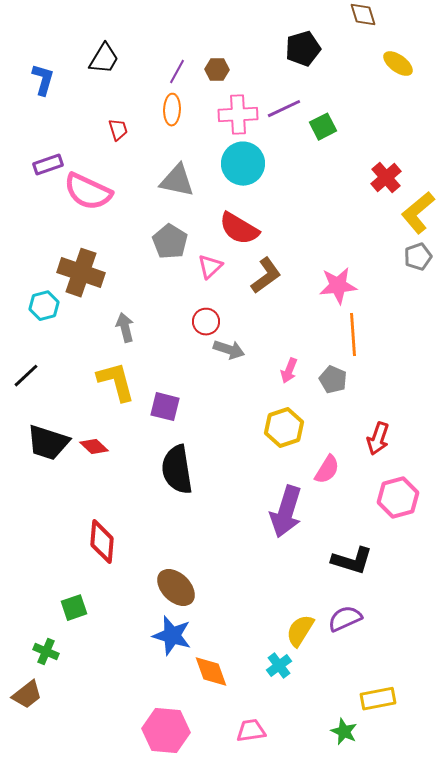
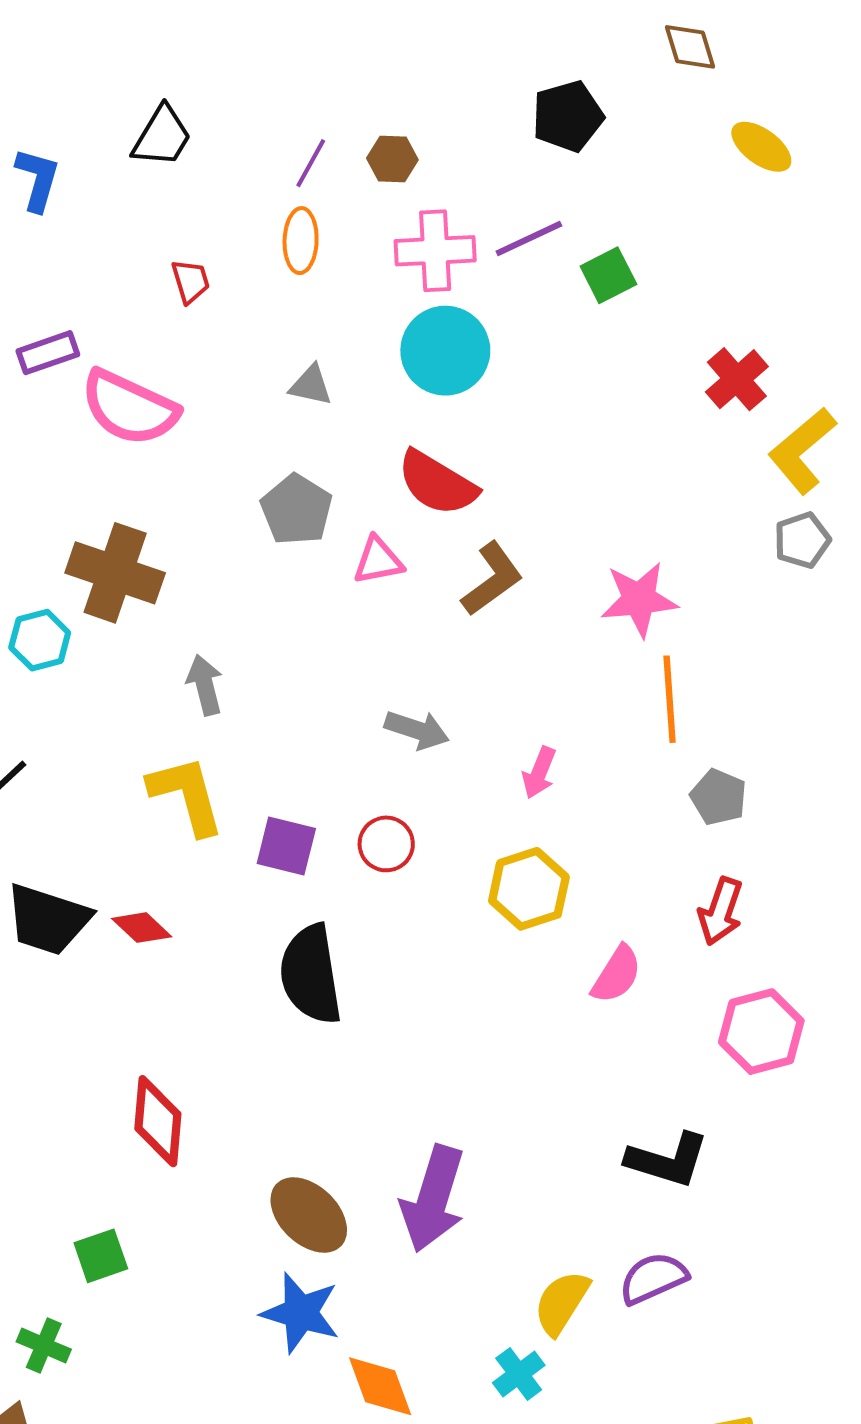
gray triangle: (177, 181) -> (311, 385), size x0.6
pink triangle: (210, 267) -> (378, 561), turned 32
red circle: (206, 322) -> (386, 844), moved
gray pentagon: (333, 380) -> (719, 797), moved
purple arrow: (286, 512) -> (433, 1199), moved

